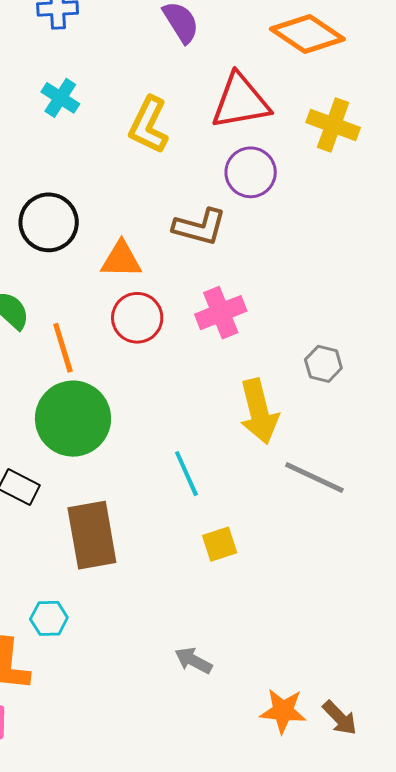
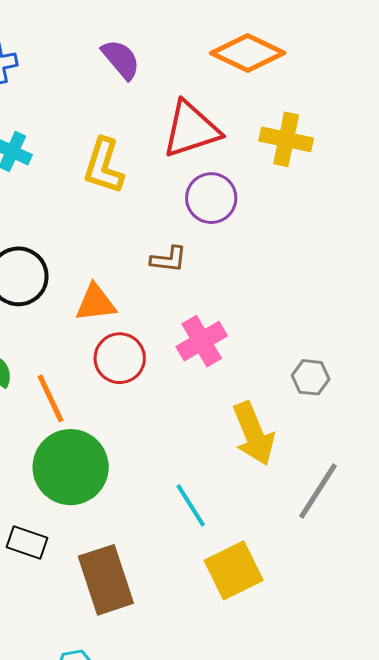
brown L-shape: (200, 227) -> (169, 259), size x0.7
gray line: (314, 478) -> (318, 491), turned -74
yellow square: (220, 544) -> (234, 570), size x1.6

